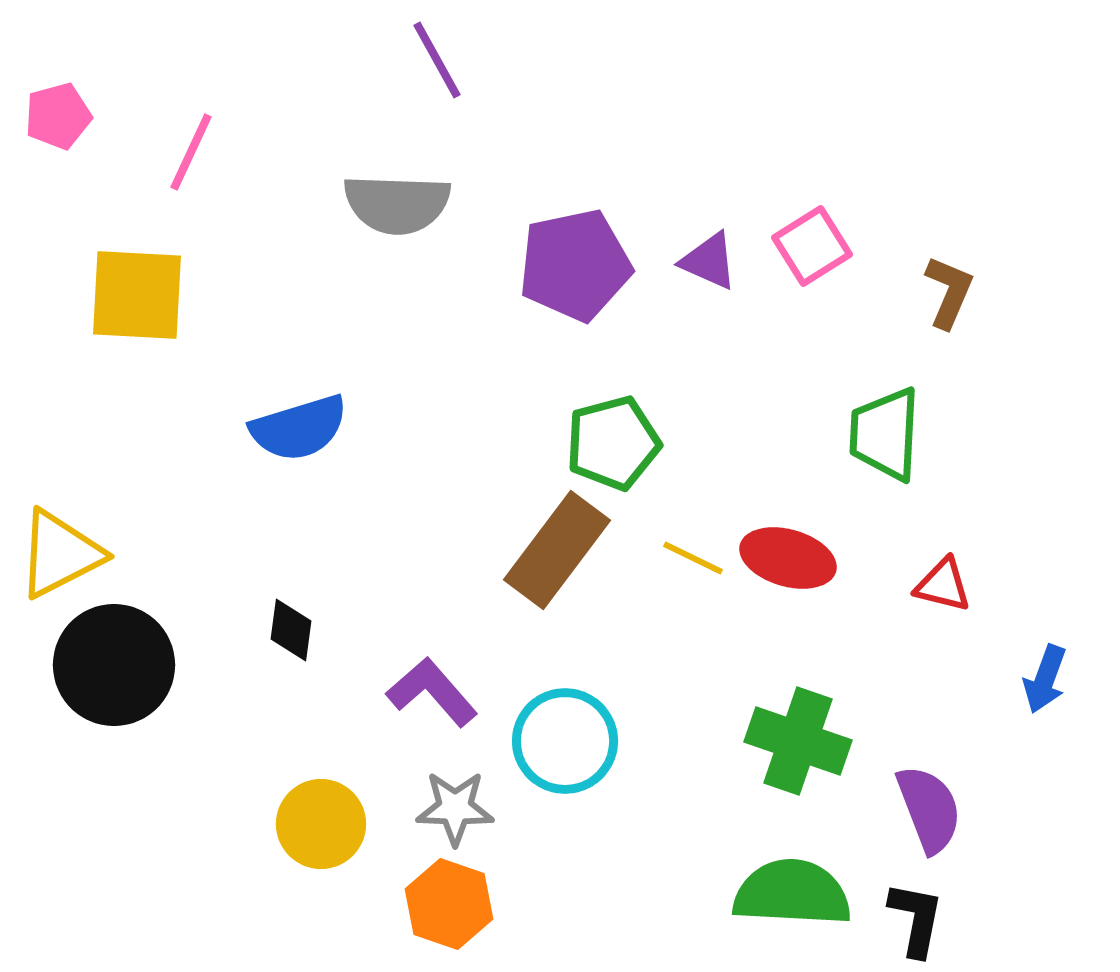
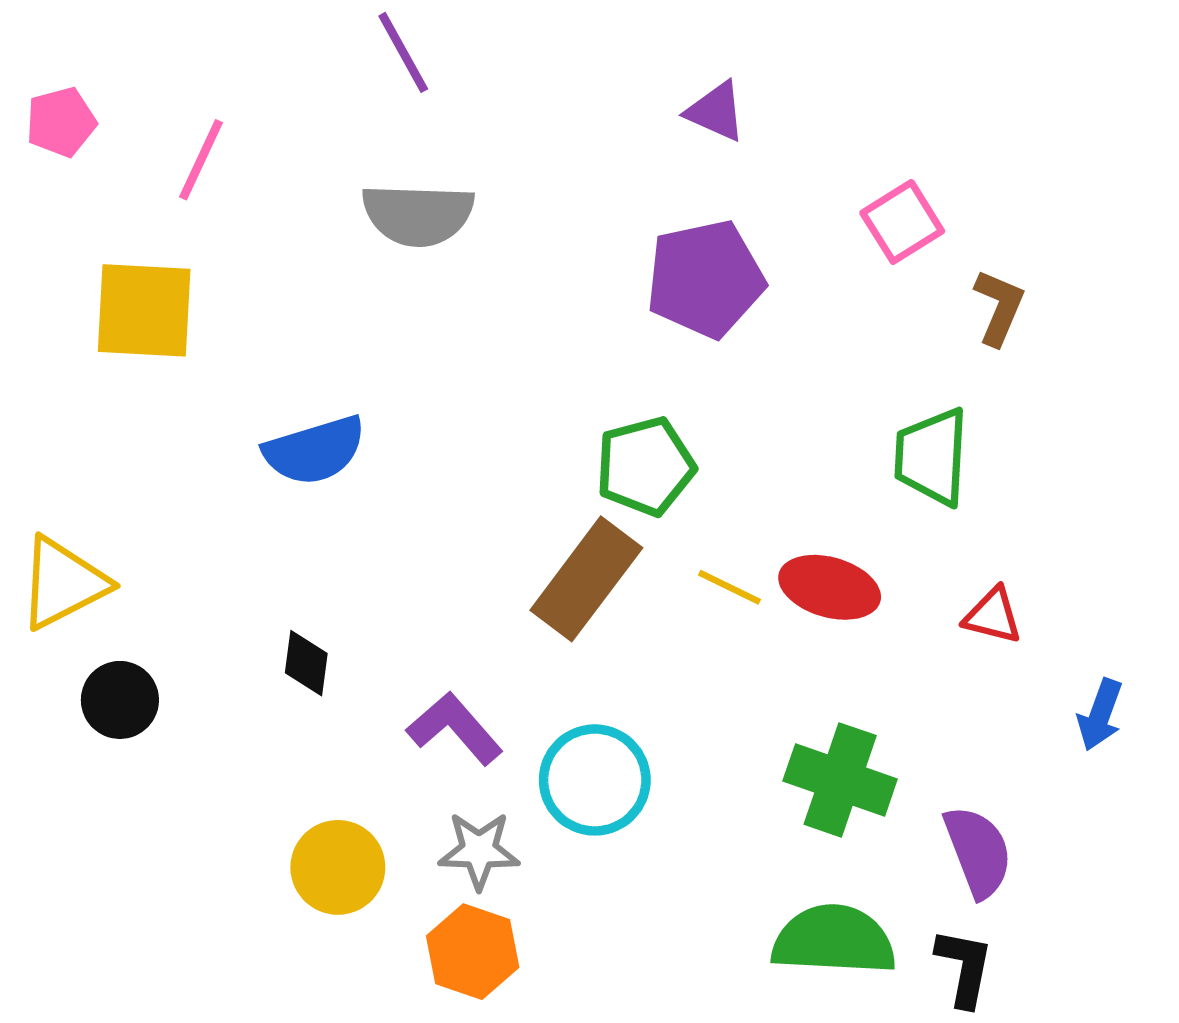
purple line: (437, 60) -> (403, 52), moved
pink square: (812, 246) -> (902, 222), moved
purple triangle: (709, 261) -> (716, 111), moved
purple pentagon: (575, 265) -> (705, 279), moved
black circle: (114, 665) -> (120, 700), size x0.6

